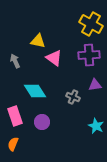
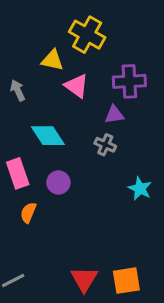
yellow cross: (91, 24) -> (87, 35), moved
purple triangle: (95, 85) -> (114, 115), moved
orange semicircle: (13, 144) -> (28, 213), moved

